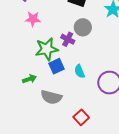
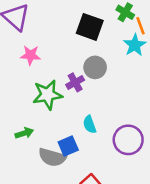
purple cross: (68, 39) -> (75, 82), turned 32
blue square: (57, 66) -> (68, 146), moved

